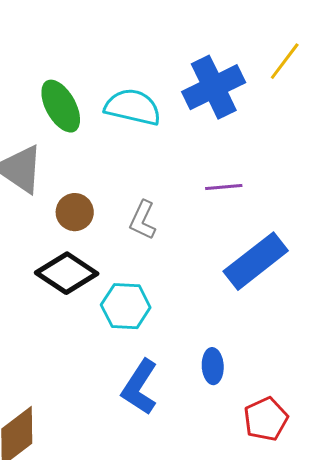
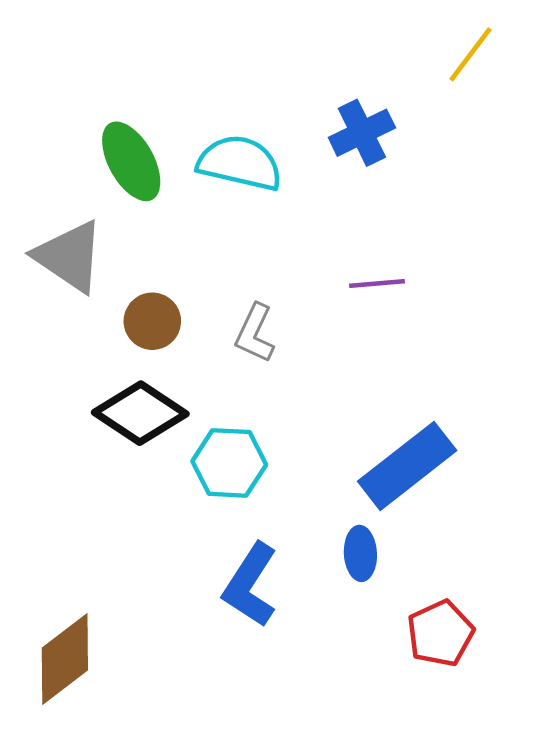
yellow line: (285, 61) -> (471, 54), moved
blue cross: (214, 87) -> (362, 133), size x0.7
blue rectangle: (256, 261) -> (407, 466), moved

